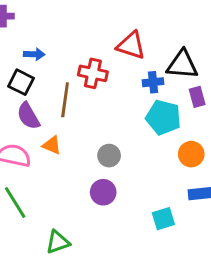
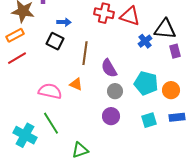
red cross: (93, 73) -> (104, 13), moved
blue cross: (153, 82) -> (145, 41), turned -32
purple semicircle: (28, 116) -> (109, 68), moved
cyan pentagon: (163, 117) -> (146, 83), moved
cyan square: (163, 219) -> (149, 120), moved

